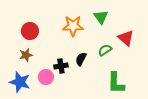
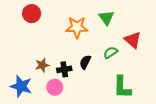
red circle: (30, 31) -> (32, 14), moved
brown star: (26, 55) -> (42, 65), moved
pink circle: (46, 77) -> (55, 87), moved

